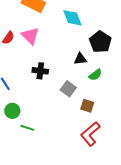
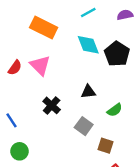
black pentagon: (100, 42) -> (117, 54), moved
black triangle: (80, 59) -> (88, 92), moved
black cross: (40, 71) -> (52, 105), turned 35

